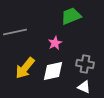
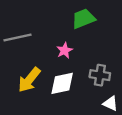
white triangle: (84, 87) -> (110, 103), moved

